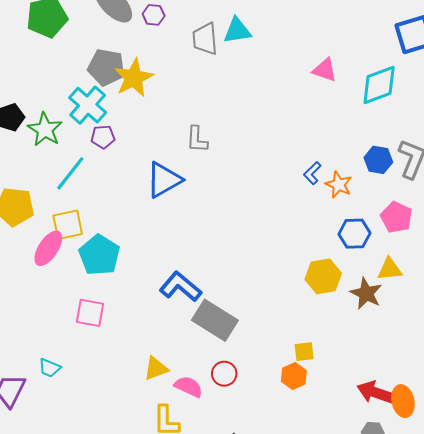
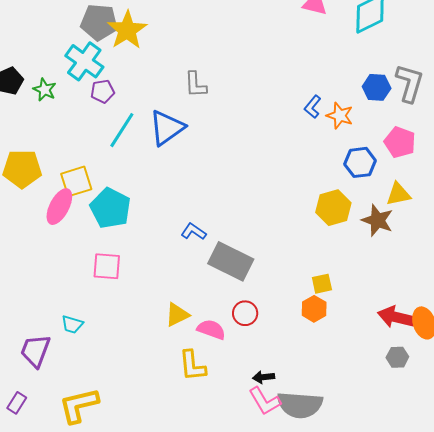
green star: (45, 130) -> (45, 90), size x0.7
cyan line: (70, 173) -> (122, 130), moved
blue L-shape: (180, 287) -> (194, 232), size x0.6

